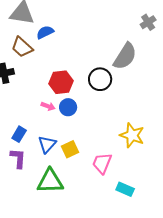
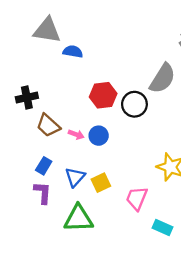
blue semicircle: (45, 32) -> (73, 52), turned 36
brown trapezoid: (22, 47) -> (48, 125), moved
red hexagon: (61, 82) -> (103, 95), moved

